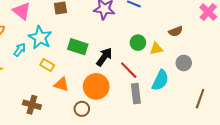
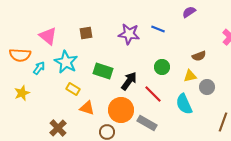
yellow triangle: (156, 49) -> (190, 76), moved
cyan arrow: (20, 50) -> (39, 68), moved
cyan semicircle: (160, 80) -> (184, 104), turned 130
gray rectangle: (136, 94) -> (147, 123), moved, turned -54
brown cross: (32, 105) -> (58, 128), turned 30

